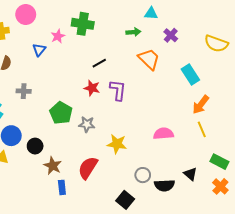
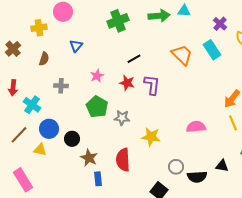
green cross: (83, 24) -> (118, 21), turned -30
green arrow: (133, 32) -> (159, 16), moved, size x1.5
purple cross: (171, 35) -> (220, 24), moved
pink star: (58, 36) -> (97, 76), moved
cyan rectangle: (190, 75) -> (212, 50), moved
red semicircle: (88, 168) -> (123, 160), turned -35
black triangle: (190, 174) -> (222, 166), turned -32

